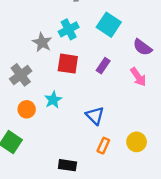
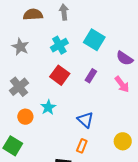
gray star: (42, 42) -> (20, 47), moved
red square: (68, 64) -> (60, 75), turned 30
orange rectangle: (103, 146) -> (82, 146), moved

